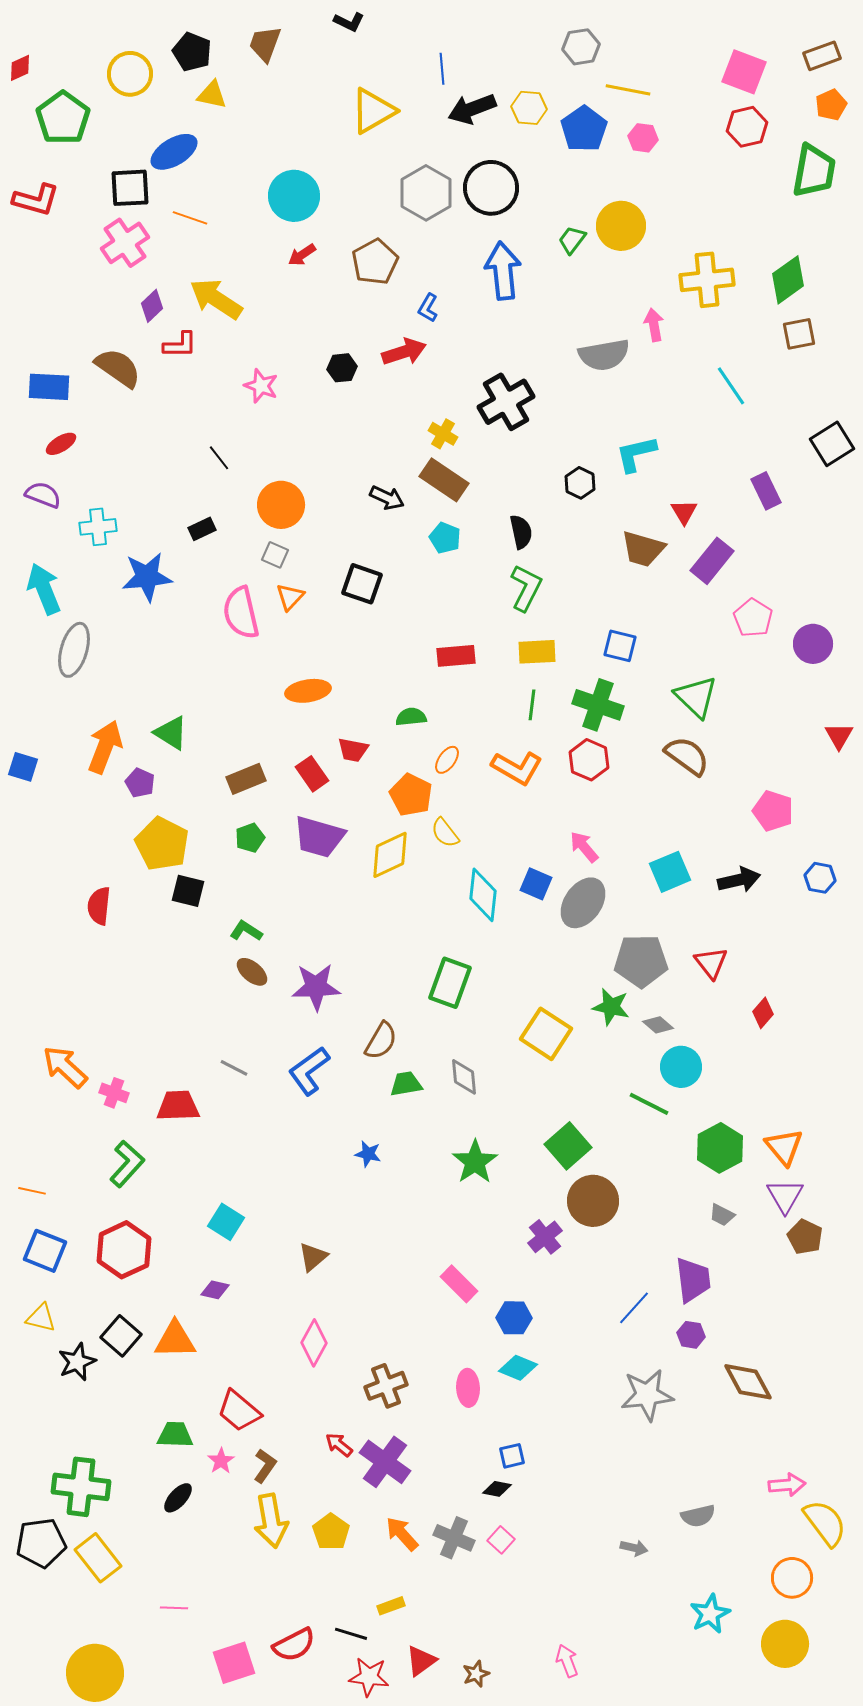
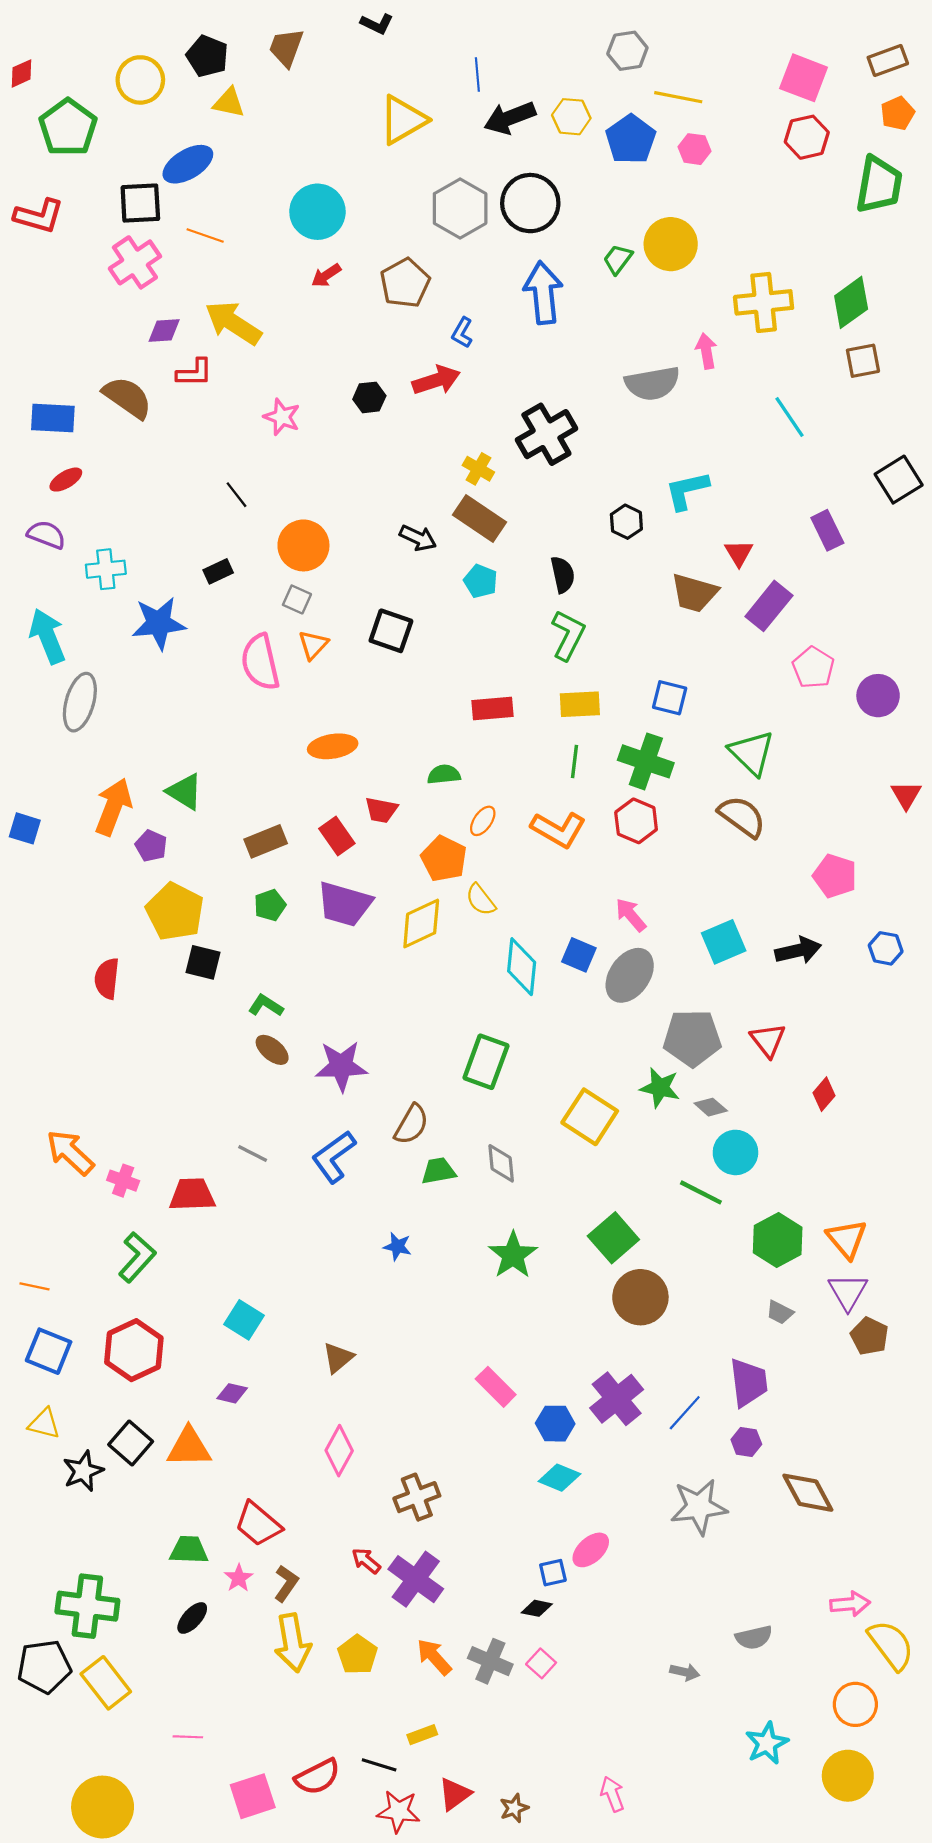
purple diamond: (152, 306) -> (164, 331), turned 40
purple cross: (545, 1237) -> (617, 1399), moved, size x1.4
pink ellipse: (468, 1388) -> (591, 1550), moved, turned 51

